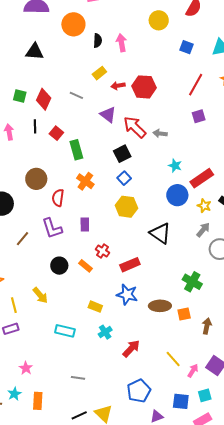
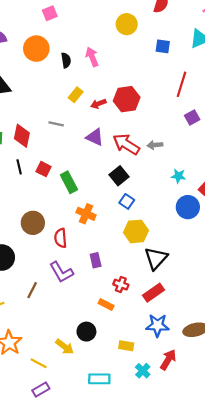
black triangle: (160, 233) -> (156, 258), moved, turned 50
black circle: (59, 266) -> (86, 332), moved
yellow line: (14, 305) -> (39, 363), turned -35
red arrow: (131, 349) -> (168, 360), moved

